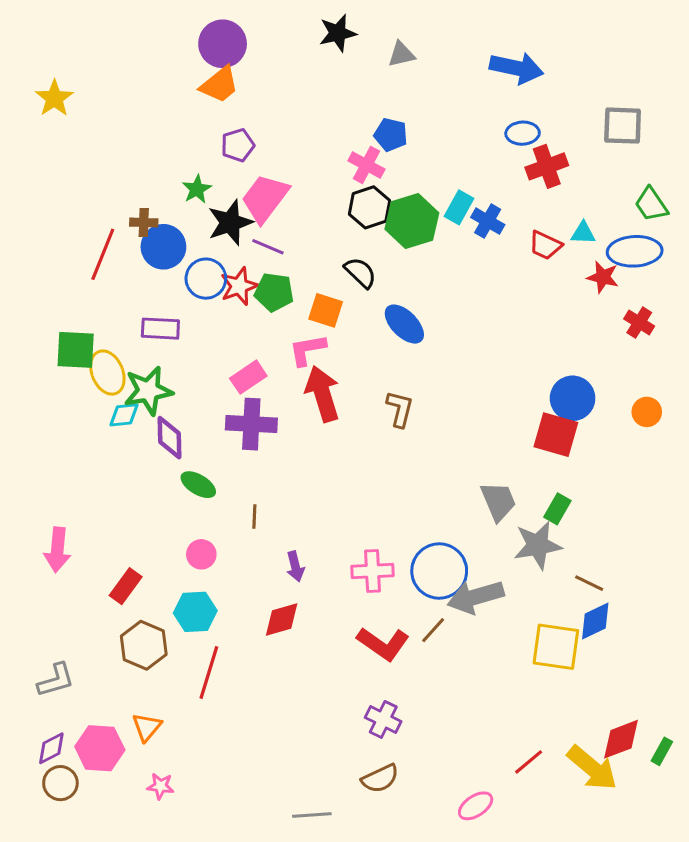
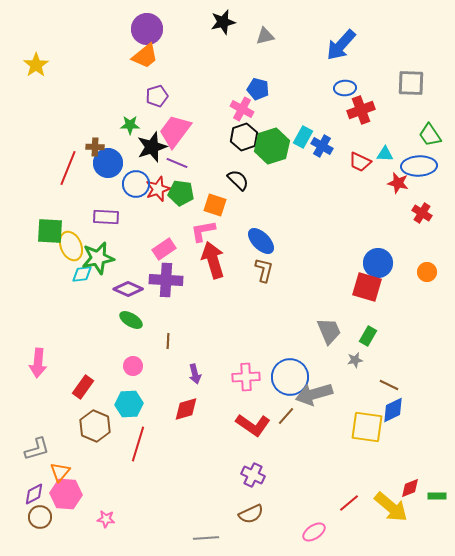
blue arrow: (516, 68) -> (341, 45), turned 120
green star: (197, 189) -> (130, 125), turned 30
blue ellipse: (404, 324) -> (261, 241), moved
purple diamond: (170, 438) -> (128, 289), moved, turned -64
gray star: (538, 545) -> (355, 360), size x0.5
orange triangle: (147, 727) -> (60, 472), moved
red diamond: (621, 739) -> (410, 488), size x0.7
green rectangle: (662, 751) -> (437, 496), turned 60

